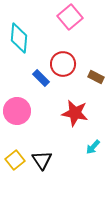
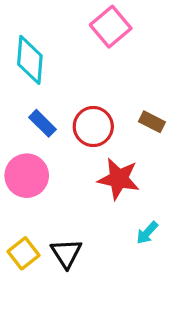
red circle: (63, 64) -> (93, 127), moved
blue rectangle: (41, 78) -> (43, 123), moved

